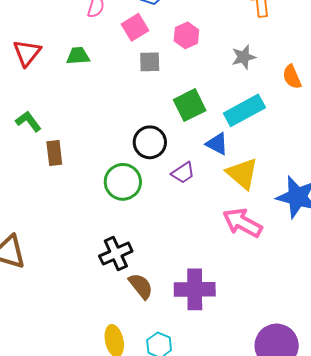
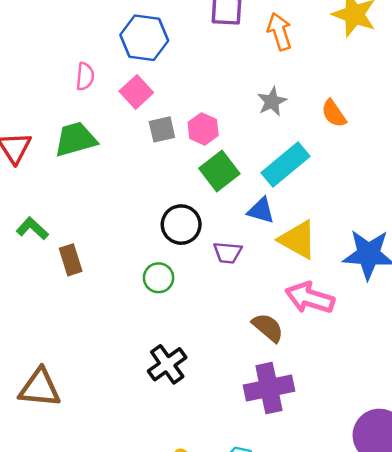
pink hexagon: (186, 35) -> (203, 129), moved
green trapezoid: (78, 56) -> (76, 139), size x1.5
purple trapezoid: (183, 173) -> (228, 253), turned 50
green circle: (123, 182) -> (159, 278), size x0.7
brown semicircle: (141, 286) -> (268, 328), moved

